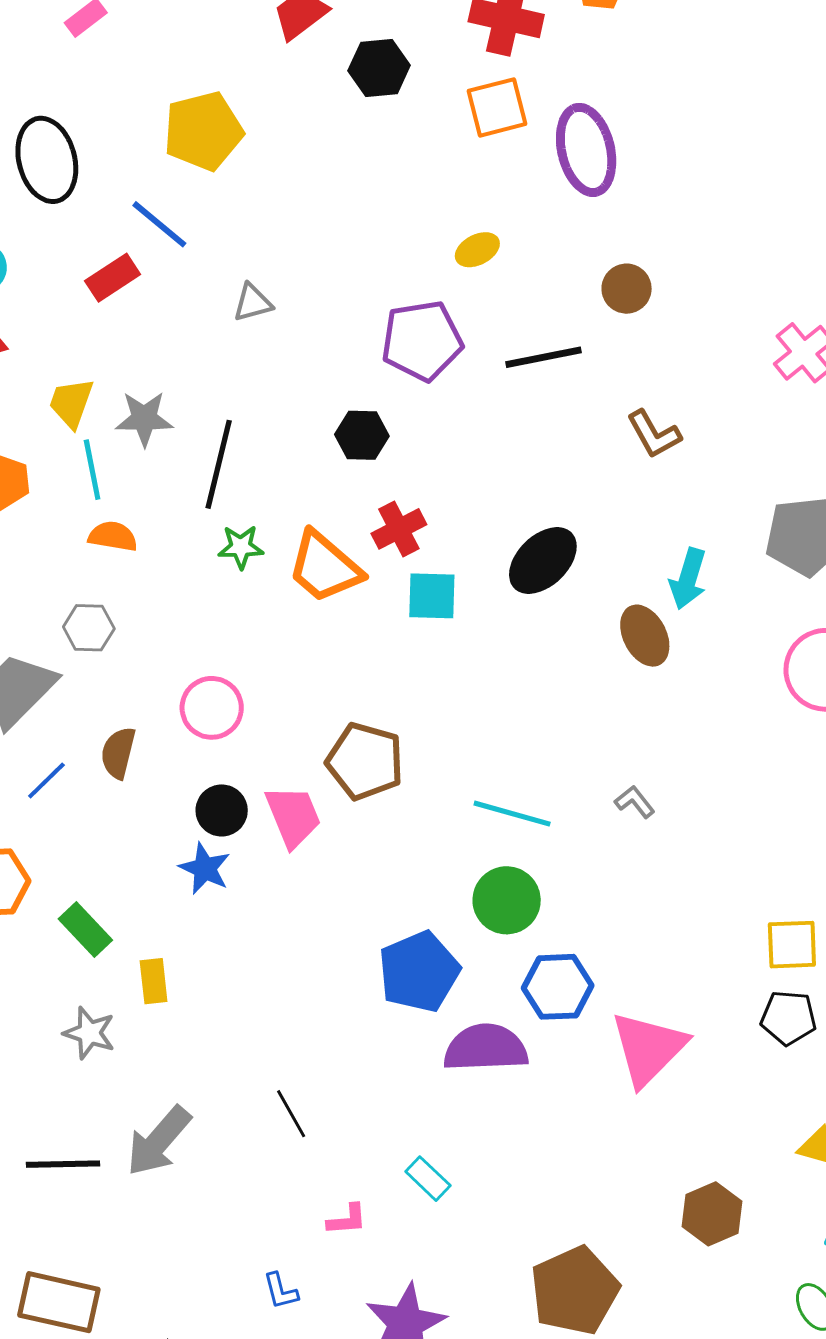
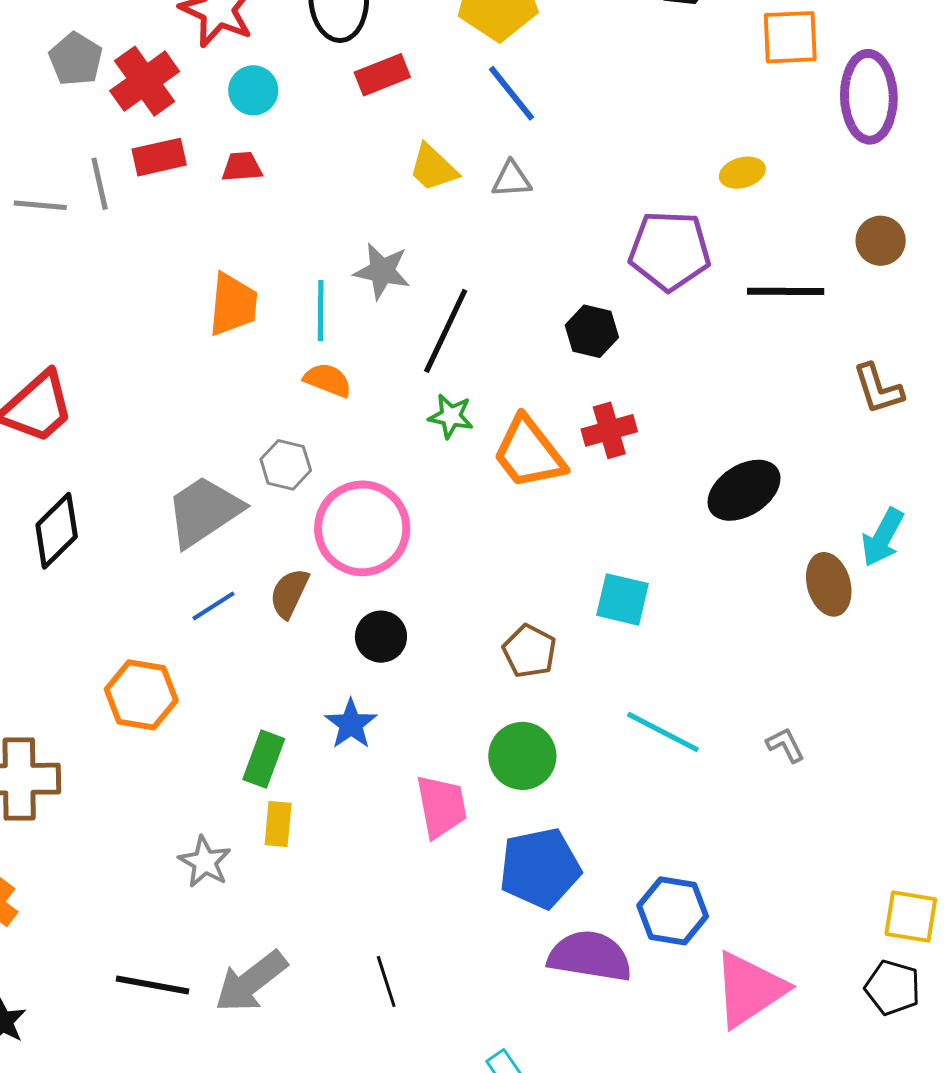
blue line: (159, 224) -> (511, 93), moved
red rectangle: (113, 278) -> (382, 75), moved
yellow trapezoid: (71, 403) -> (433, 168), moved, turned -78
cyan square: (432, 596) -> (623, 599), moved
pink circle: (212, 708) -> (362, 528), moved, size x1.5
brown pentagon: (365, 761) -> (529, 651), size x0.7
black circle: (222, 810) -> (381, 637), moved
pink trapezoid: (293, 816) -> (441, 806), moved
green circle: (507, 900) -> (522, 756), moved
green rectangle: (85, 929) -> (264, 759), moved, turned 52

